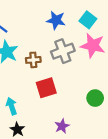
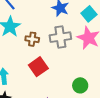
red square: (46, 88) -> (38, 67), turned -30

